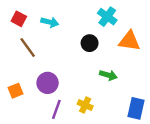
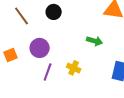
black circle: (90, 43) -> (54, 12), moved

